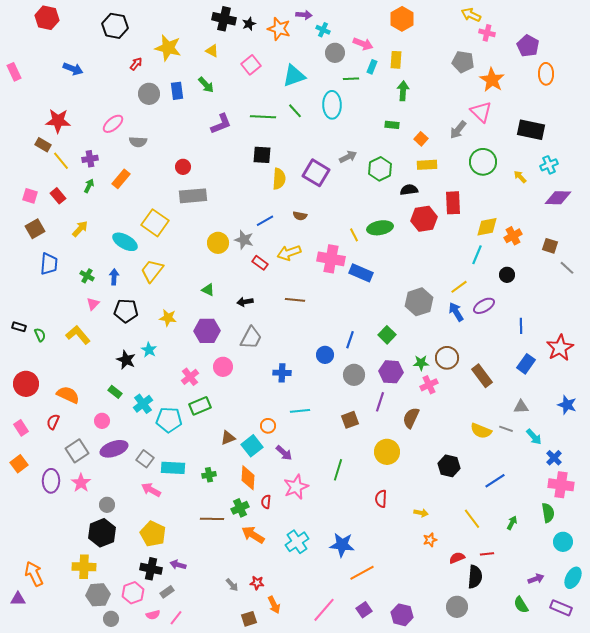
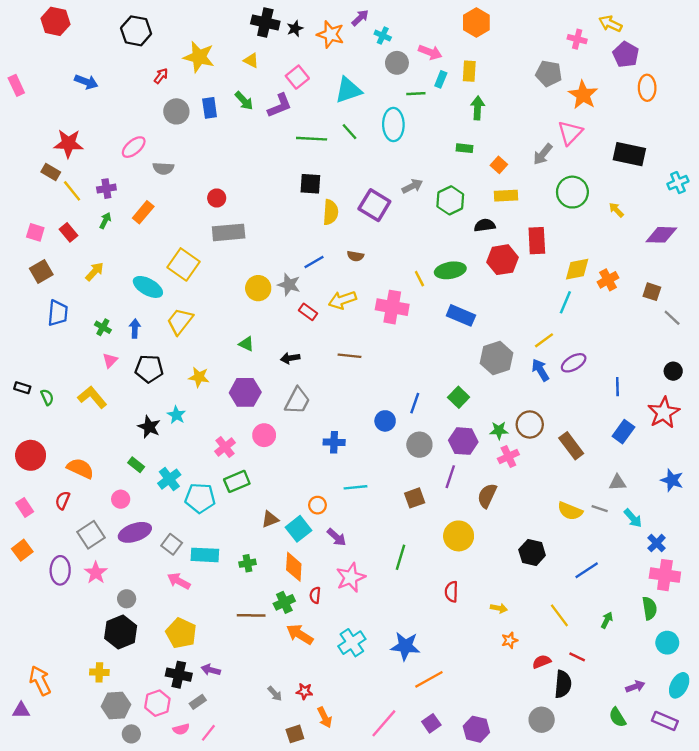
purple arrow: (304, 15) -> (360, 18), turned -49
yellow arrow: (471, 15) -> (610, 24), moved
pink triangle: (481, 112) -> (570, 133), turned 30
purple L-shape: (221, 124) -> (280, 106), moved
cyan cross: (549, 165) -> (678, 183), moved
blue rectangle: (361, 273) -> (461, 315), moved
black circle: (507, 275) -> (673, 371), moved
red line: (487, 554) -> (577, 657), turned 32
yellow cross: (84, 567) -> (99, 672), size x0.7

